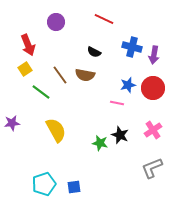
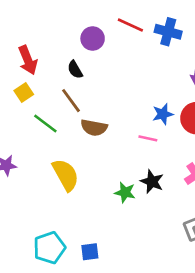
purple circle: (56, 22) -> (93, 38), moved
blue cross: (132, 47) -> (168, 32), moved
black semicircle: (94, 52) -> (75, 70), moved, turned 32
brown semicircle: (85, 75) -> (94, 128), moved

